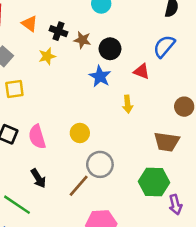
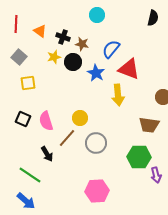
blue semicircle: (164, 46) -> (111, 49), moved
black circle: (110, 49) -> (73, 62), moved
red triangle: (141, 71) -> (129, 69), size x1.6
yellow arrow: (128, 104) -> (118, 95), size x1.5
brown line: (79, 186) -> (67, 138), moved

